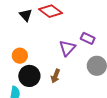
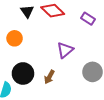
purple rectangle: (88, 38) -> (88, 19), moved
orange circle: (20, 56) -> (15, 38), moved

